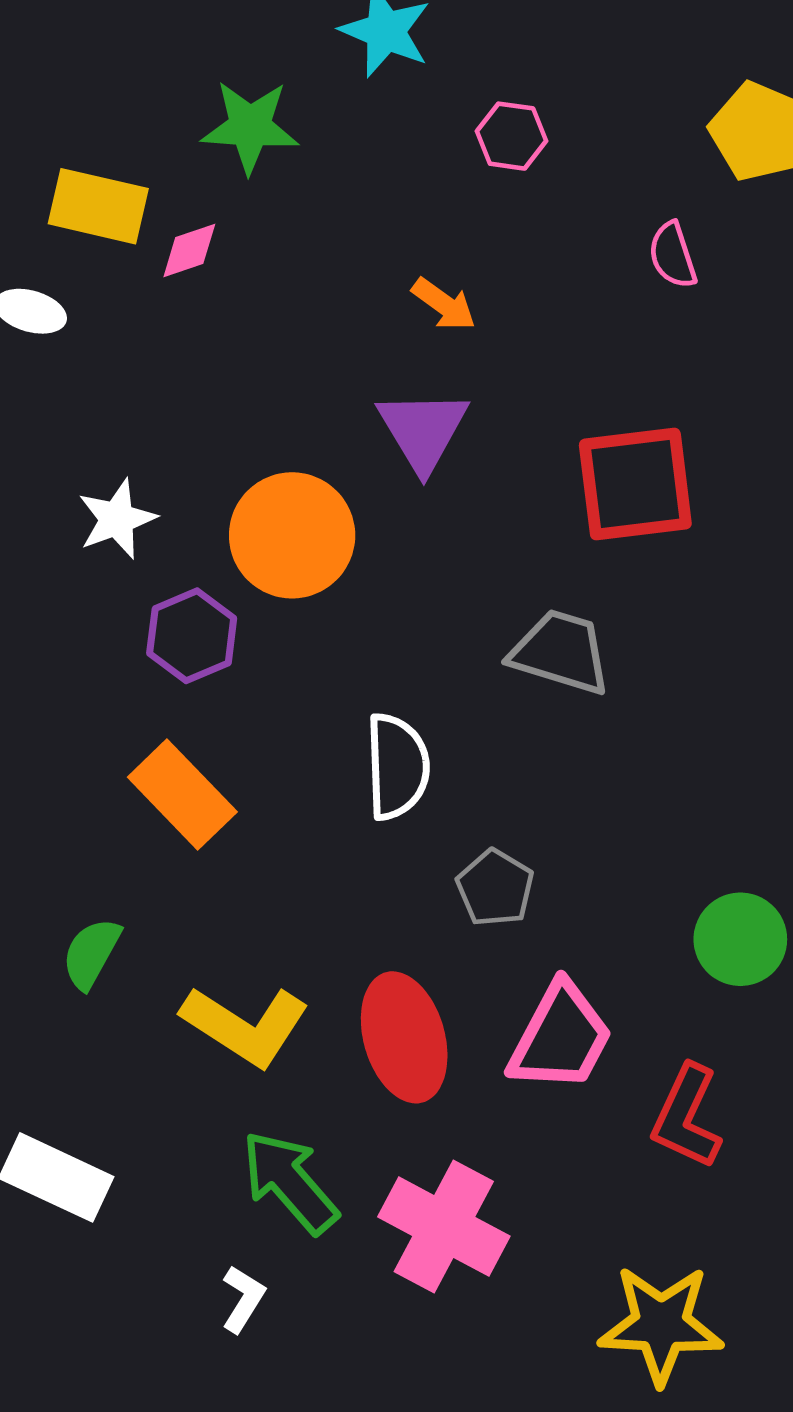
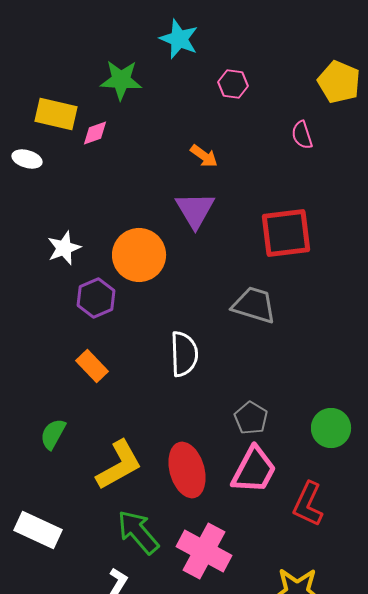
orange rectangle: (182, 795) -> (92, 366), size x0.7
gray pentagon: (495, 888) -> (251, 418), moved
yellow L-shape: (245, 1026) -> (119, 465), turned -62

